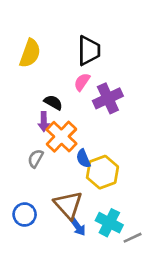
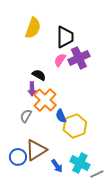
yellow semicircle: (30, 53) -> (33, 28), moved
purple cross: (108, 98) -> (79, 58), moved
brown triangle: (68, 205) -> (36, 150), moved, turned 40

